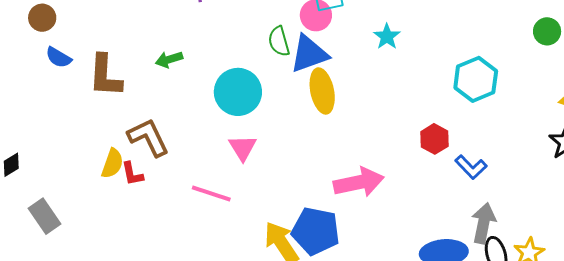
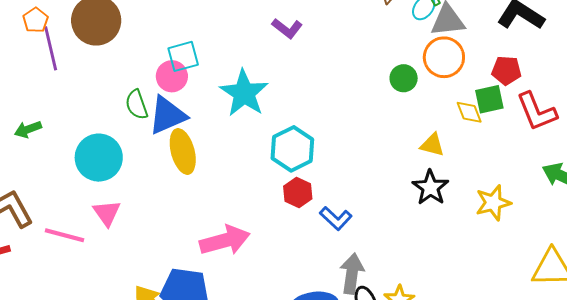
cyan star: (387, 37) -> (244, 93), size x1.8
cyan hexagon: (476, 79) -> (292, 149), moved
pink line: (211, 193) -> (64, 235), moved

